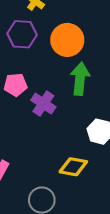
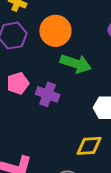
green arrow: (80, 79) -> (76, 64), turned 116

